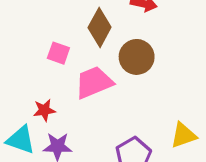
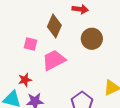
brown circle: (137, 57) -> (92, 39), moved

